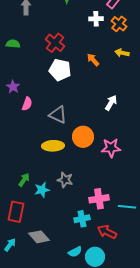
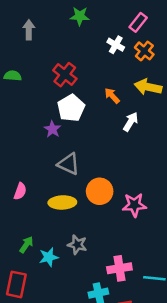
white cross: (96, 19) -> (116, 45), turned 32
yellow arrow: (122, 53) -> (148, 87), size x1.5
white pentagon: (60, 70) -> (71, 108), turned 30
purple star: (13, 87) -> (52, 129), moved
white arrow: (111, 103) -> (131, 122), moved
pink semicircle: (27, 104) -> (20, 191), moved

